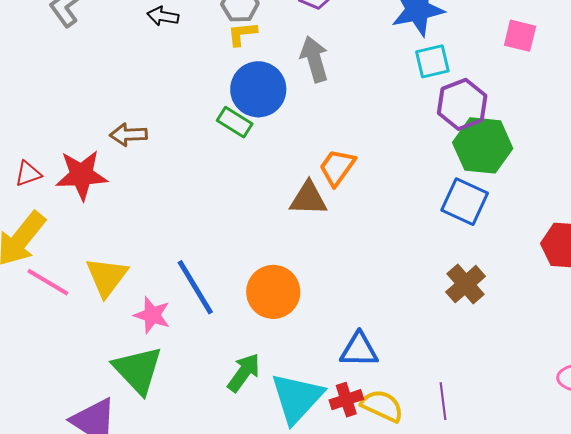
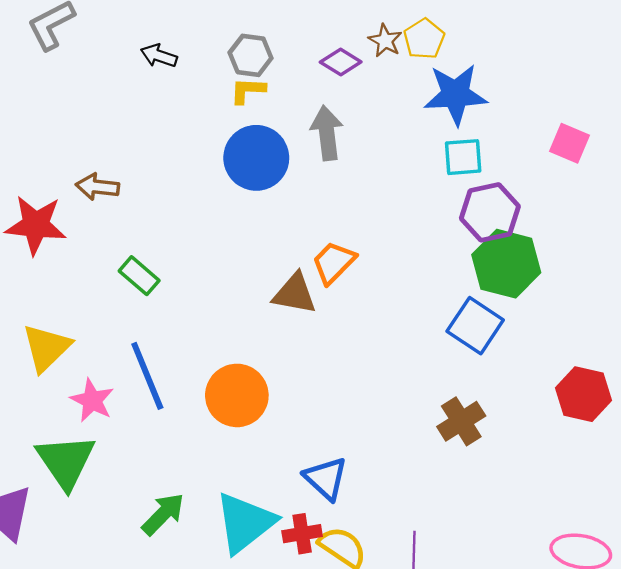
green rectangle: (235, 122) -> (139, 276), moved
blue triangle: (359, 350) -> (326, 478), turned 33
green arrow: (244, 373) -> (163, 514), moved

